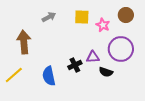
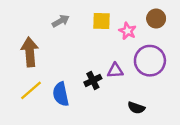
black semicircle: (106, 72) -> (136, 108), moved
yellow line: (14, 75) -> (31, 90), moved

